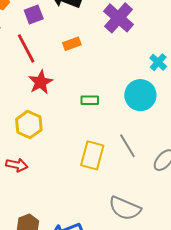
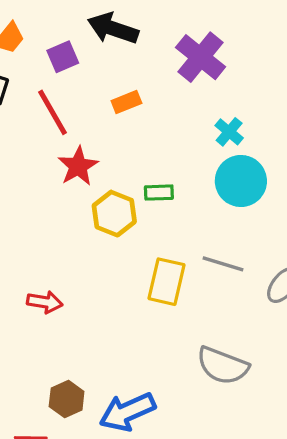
cyan cross: (158, 62) -> (229, 132), moved
yellow hexagon: (29, 125) -> (114, 214), moved
gray line: (127, 146) -> (223, 264), turned -40

